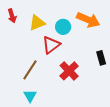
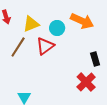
brown line: (30, 70) -> (18, 47), moved
red cross: (69, 71) -> (86, 82), moved

